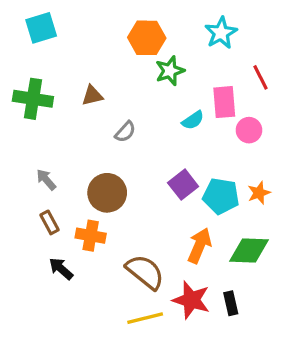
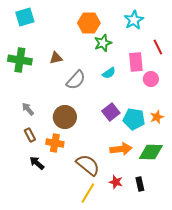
cyan semicircle: (193, 120) -> (109, 73), moved
gray semicircle: (125, 132) -> (76, 80), size x1.5
orange arrow: (200, 246) -> (121, 149), turned 60
red star: (191, 300) -> (116, 182), size x0.6
yellow line: (145, 318) -> (88, 193), turned -45

